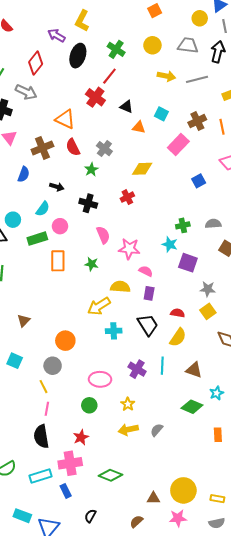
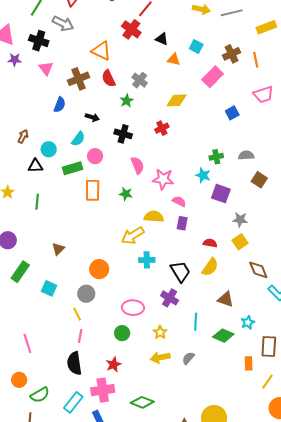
black trapezoid: (148, 325) -> (180, 271), moved
cyan line: (162, 366) -> (196, 322), moved
cyan rectangle: (40, 476) -> (73, 402), turned -35

